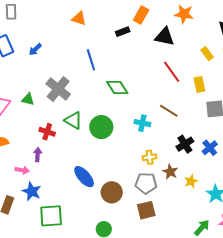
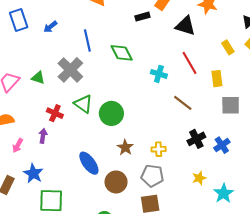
blue line: (91, 60) -> (87, 41), moved
green diamond: (117, 87) -> (122, 53), moved
cyan cross: (142, 123) -> (159, 74), moved
pink arrow: (22, 170) -> (18, 145), moved, turned 104
brown star: (170, 172) -> (125, 147), moved

